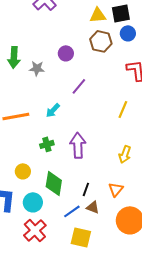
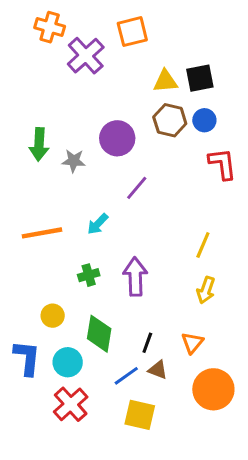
blue circle: (128, 33) -> (204, 120), moved
purple circle: (66, 53) -> (117, 138), size x1.5
yellow line: (123, 109) -> (203, 245), moved

